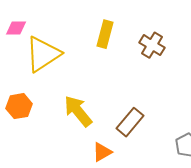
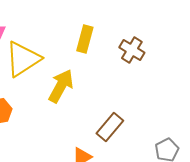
yellow arrow: (78, 111) -> (61, 86), moved, turned 68

